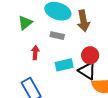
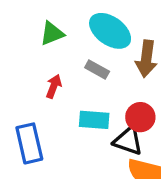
black triangle: (87, 71) -> (128, 141), turned -30

